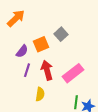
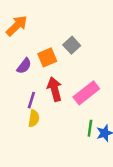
purple line: (27, 70) -> (31, 100), moved
yellow semicircle: (40, 94) -> (34, 118), moved

